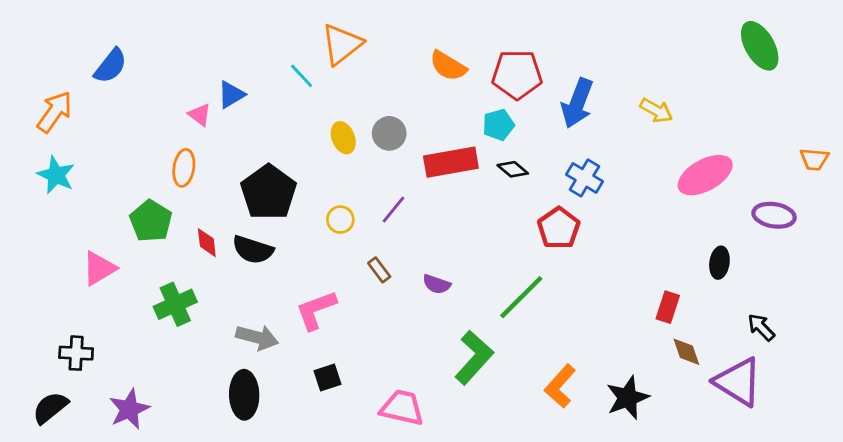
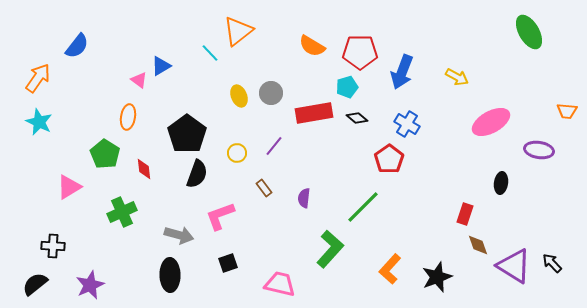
black semicircle: (253, 250) -> (197, 174), moved, turned -88
purple semicircle: (437, 284) -> (304, 198), turned 78
black arrow: (761, 327) -> (552, 263), moved

